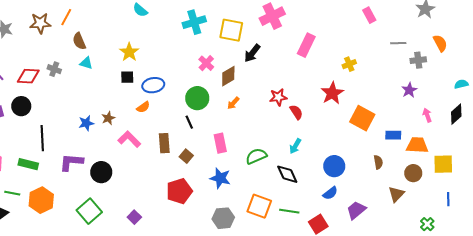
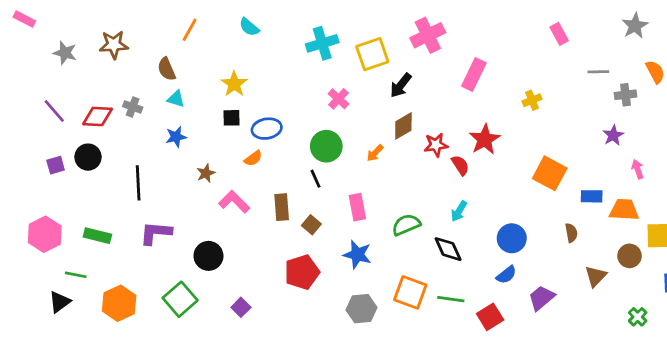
orange line: (66, 17) -> (190, 30), moved
yellow square: (231, 30) -> (372, 54), turned -30
brown diamond: (228, 76) -> (403, 126), moved
red star: (332, 93) -> (485, 139), moved
blue star: (86, 123) -> (176, 137), moved
black line: (42, 138) -> (138, 183), moved
black circle: (101, 172) -> (208, 256), moved
brown circle: (413, 173) -> (630, 256), moved
orange hexagon: (41, 200) -> (119, 303), moved

